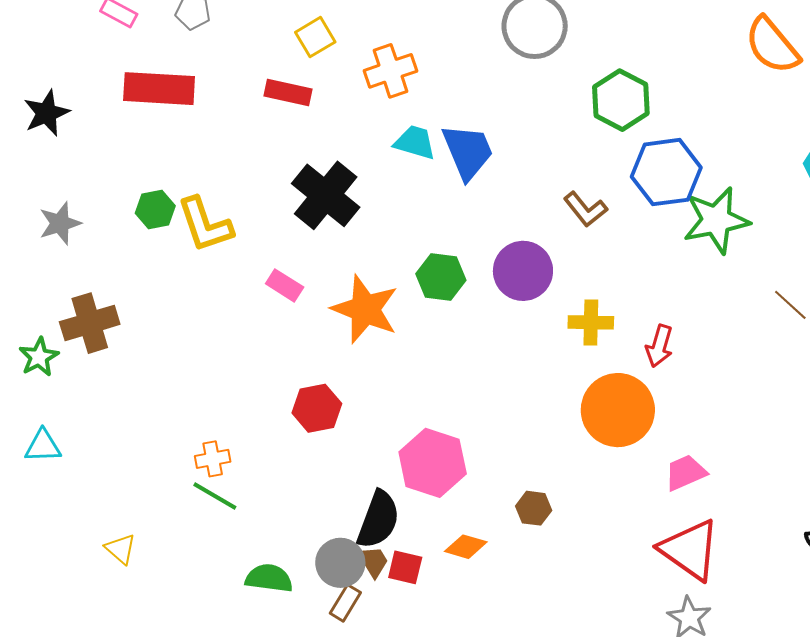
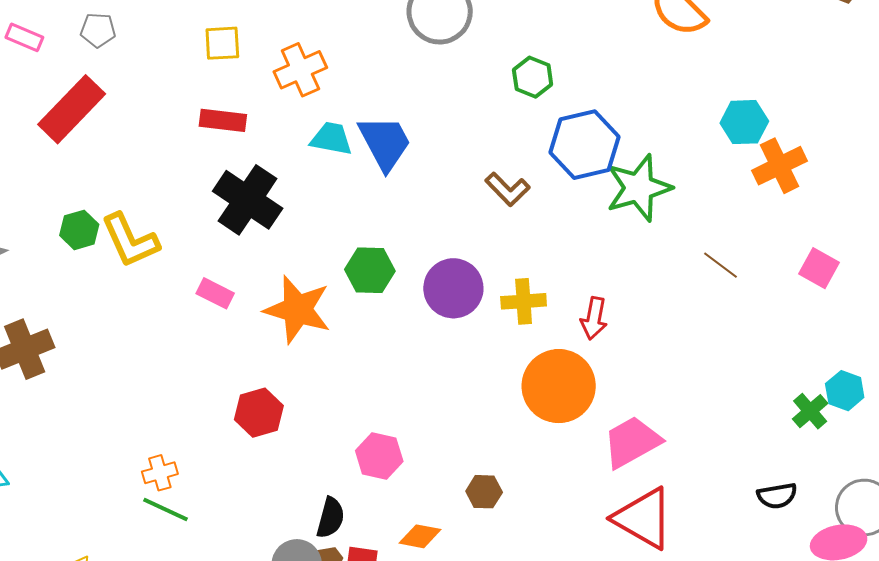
yellow square: (315, 37) -> (222, 43), turned 33
red rectangle: (159, 89) -> (72, 109), turned -44
red rectangle: (288, 92) -> (223, 120), moved
green hexagon: (621, 100) -> (533, 77), size x0.7
purple circle: (523, 271) -> (453, 288), moved
pink hexagon: (433, 463) -> (379, 456), size x0.7
pink trapezoid: (685, 473) -> (632, 442), size x1.4
black semicircle: (378, 520) -> (330, 518), size x0.7

